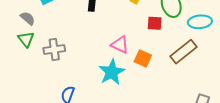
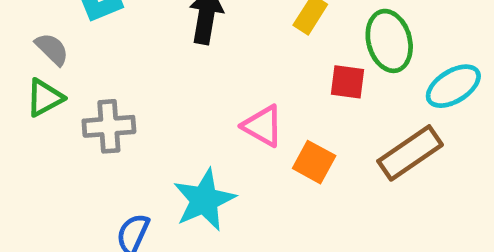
cyan ellipse: (200, 22) -> (453, 86), turned -30
green triangle: (26, 39) -> (45, 98), turned 36
cyan star: (112, 72) -> (204, 200), moved

